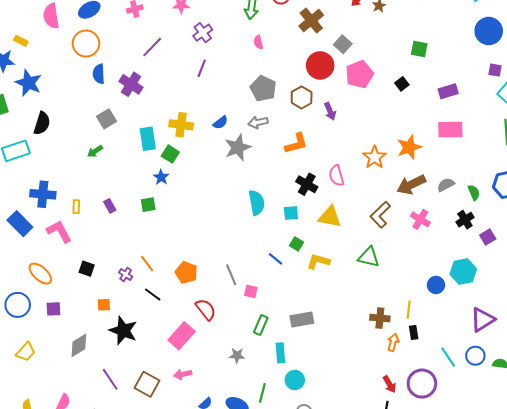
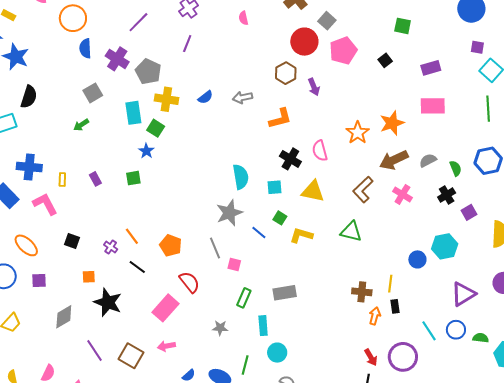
gray pentagon: (263, 88) -> (148, 72), moved
gray star: (238, 147) -> (229, 213), moved

